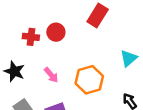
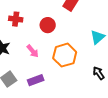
red circle: (56, 32) -> (48, 25), moved

